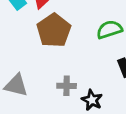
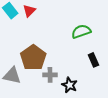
brown pentagon: (54, 30) -> (33, 58), moved

